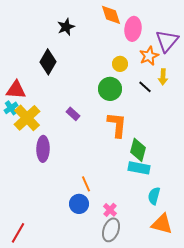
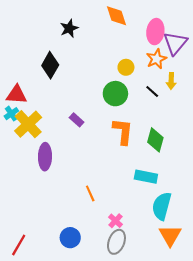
pink ellipse: (133, 29) -> (155, 32), moved
green diamond: (138, 150) -> (155, 140), moved
cyan semicircle: (154, 196) -> (162, 206), size x1.5
blue circle: (79, 204) -> (70, 238), moved
orange triangle: (162, 224) -> (170, 236), turned 45

